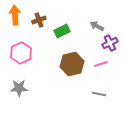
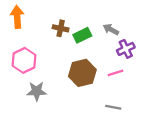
brown cross: (39, 20) -> (61, 28), moved, turned 32
green rectangle: (62, 31) -> (82, 35), moved
gray star: (19, 88) -> (37, 91), moved

